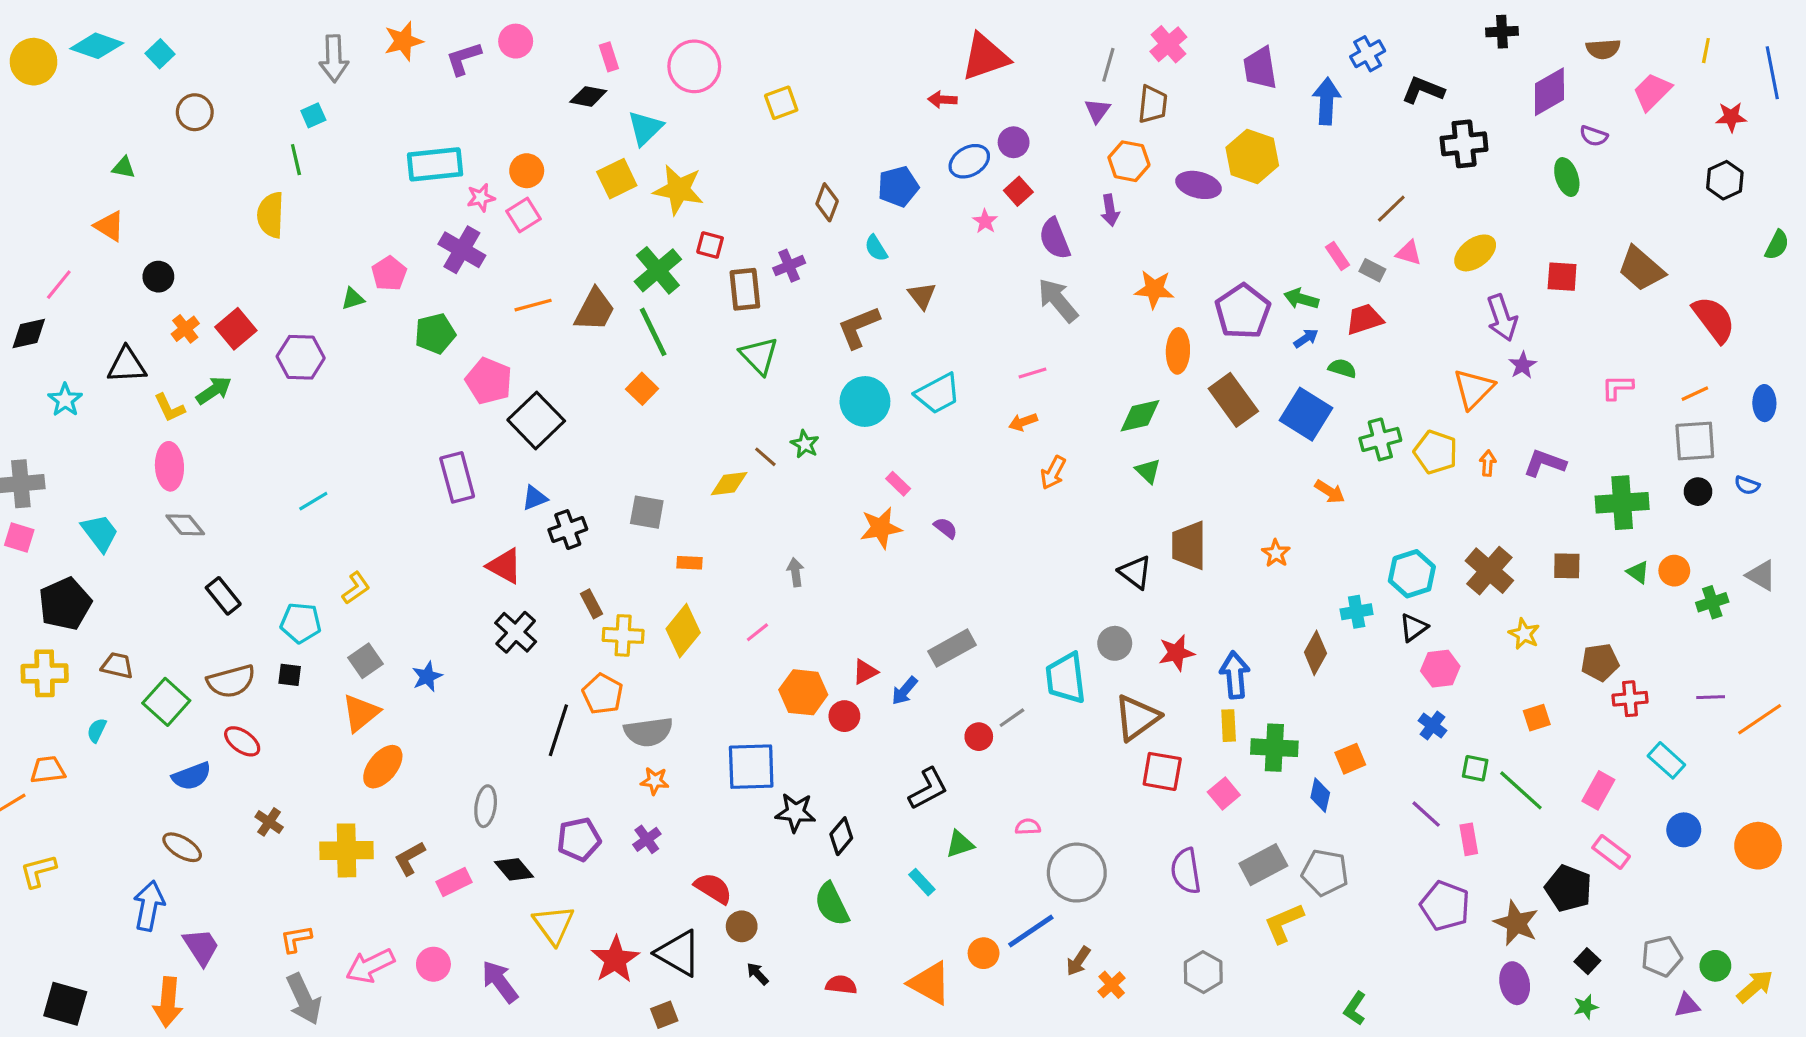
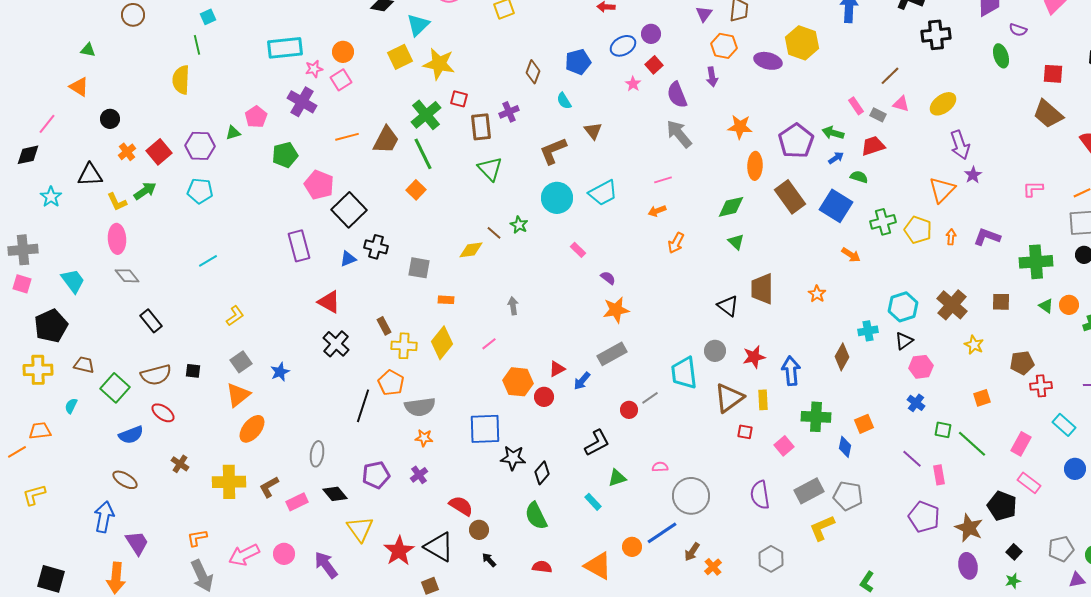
red square: (1562, 277) -> (1053, 74), moved
purple hexagon: (301, 357) -> (200, 146), moved
orange star: (881, 528) -> (616, 310), moved
black cross: (568, 530) -> (376, 247), moved, turned 35
cyan pentagon: (301, 623) -> (200, 191), moved
yellow rectangle: (1229, 726) -> (763, 400), moved
red square: (1162, 771) -> (745, 432), size x0.6

